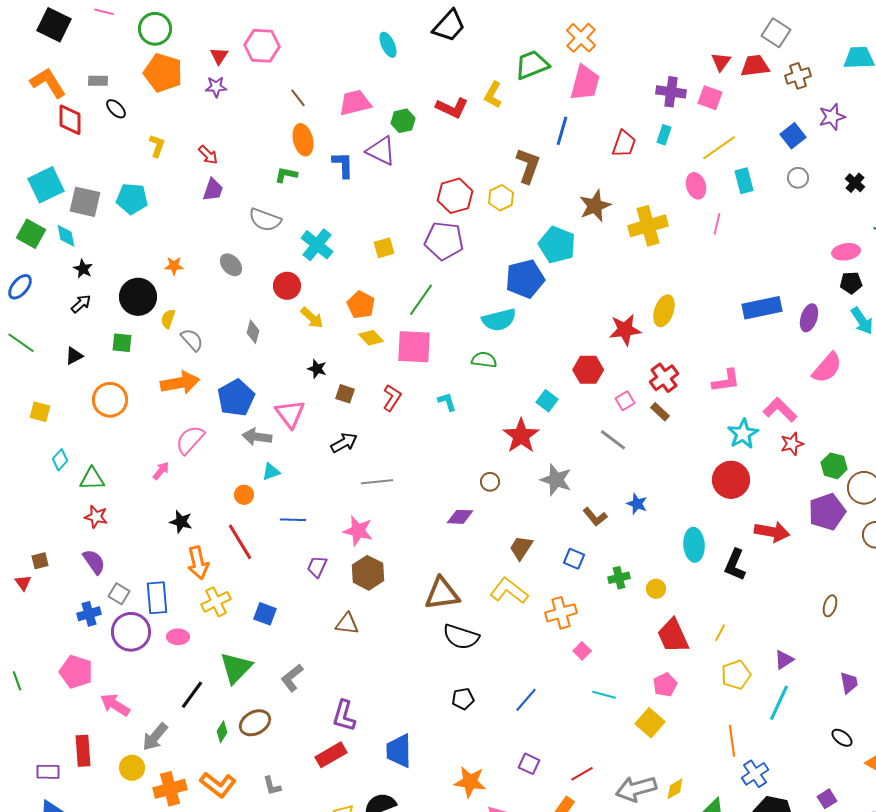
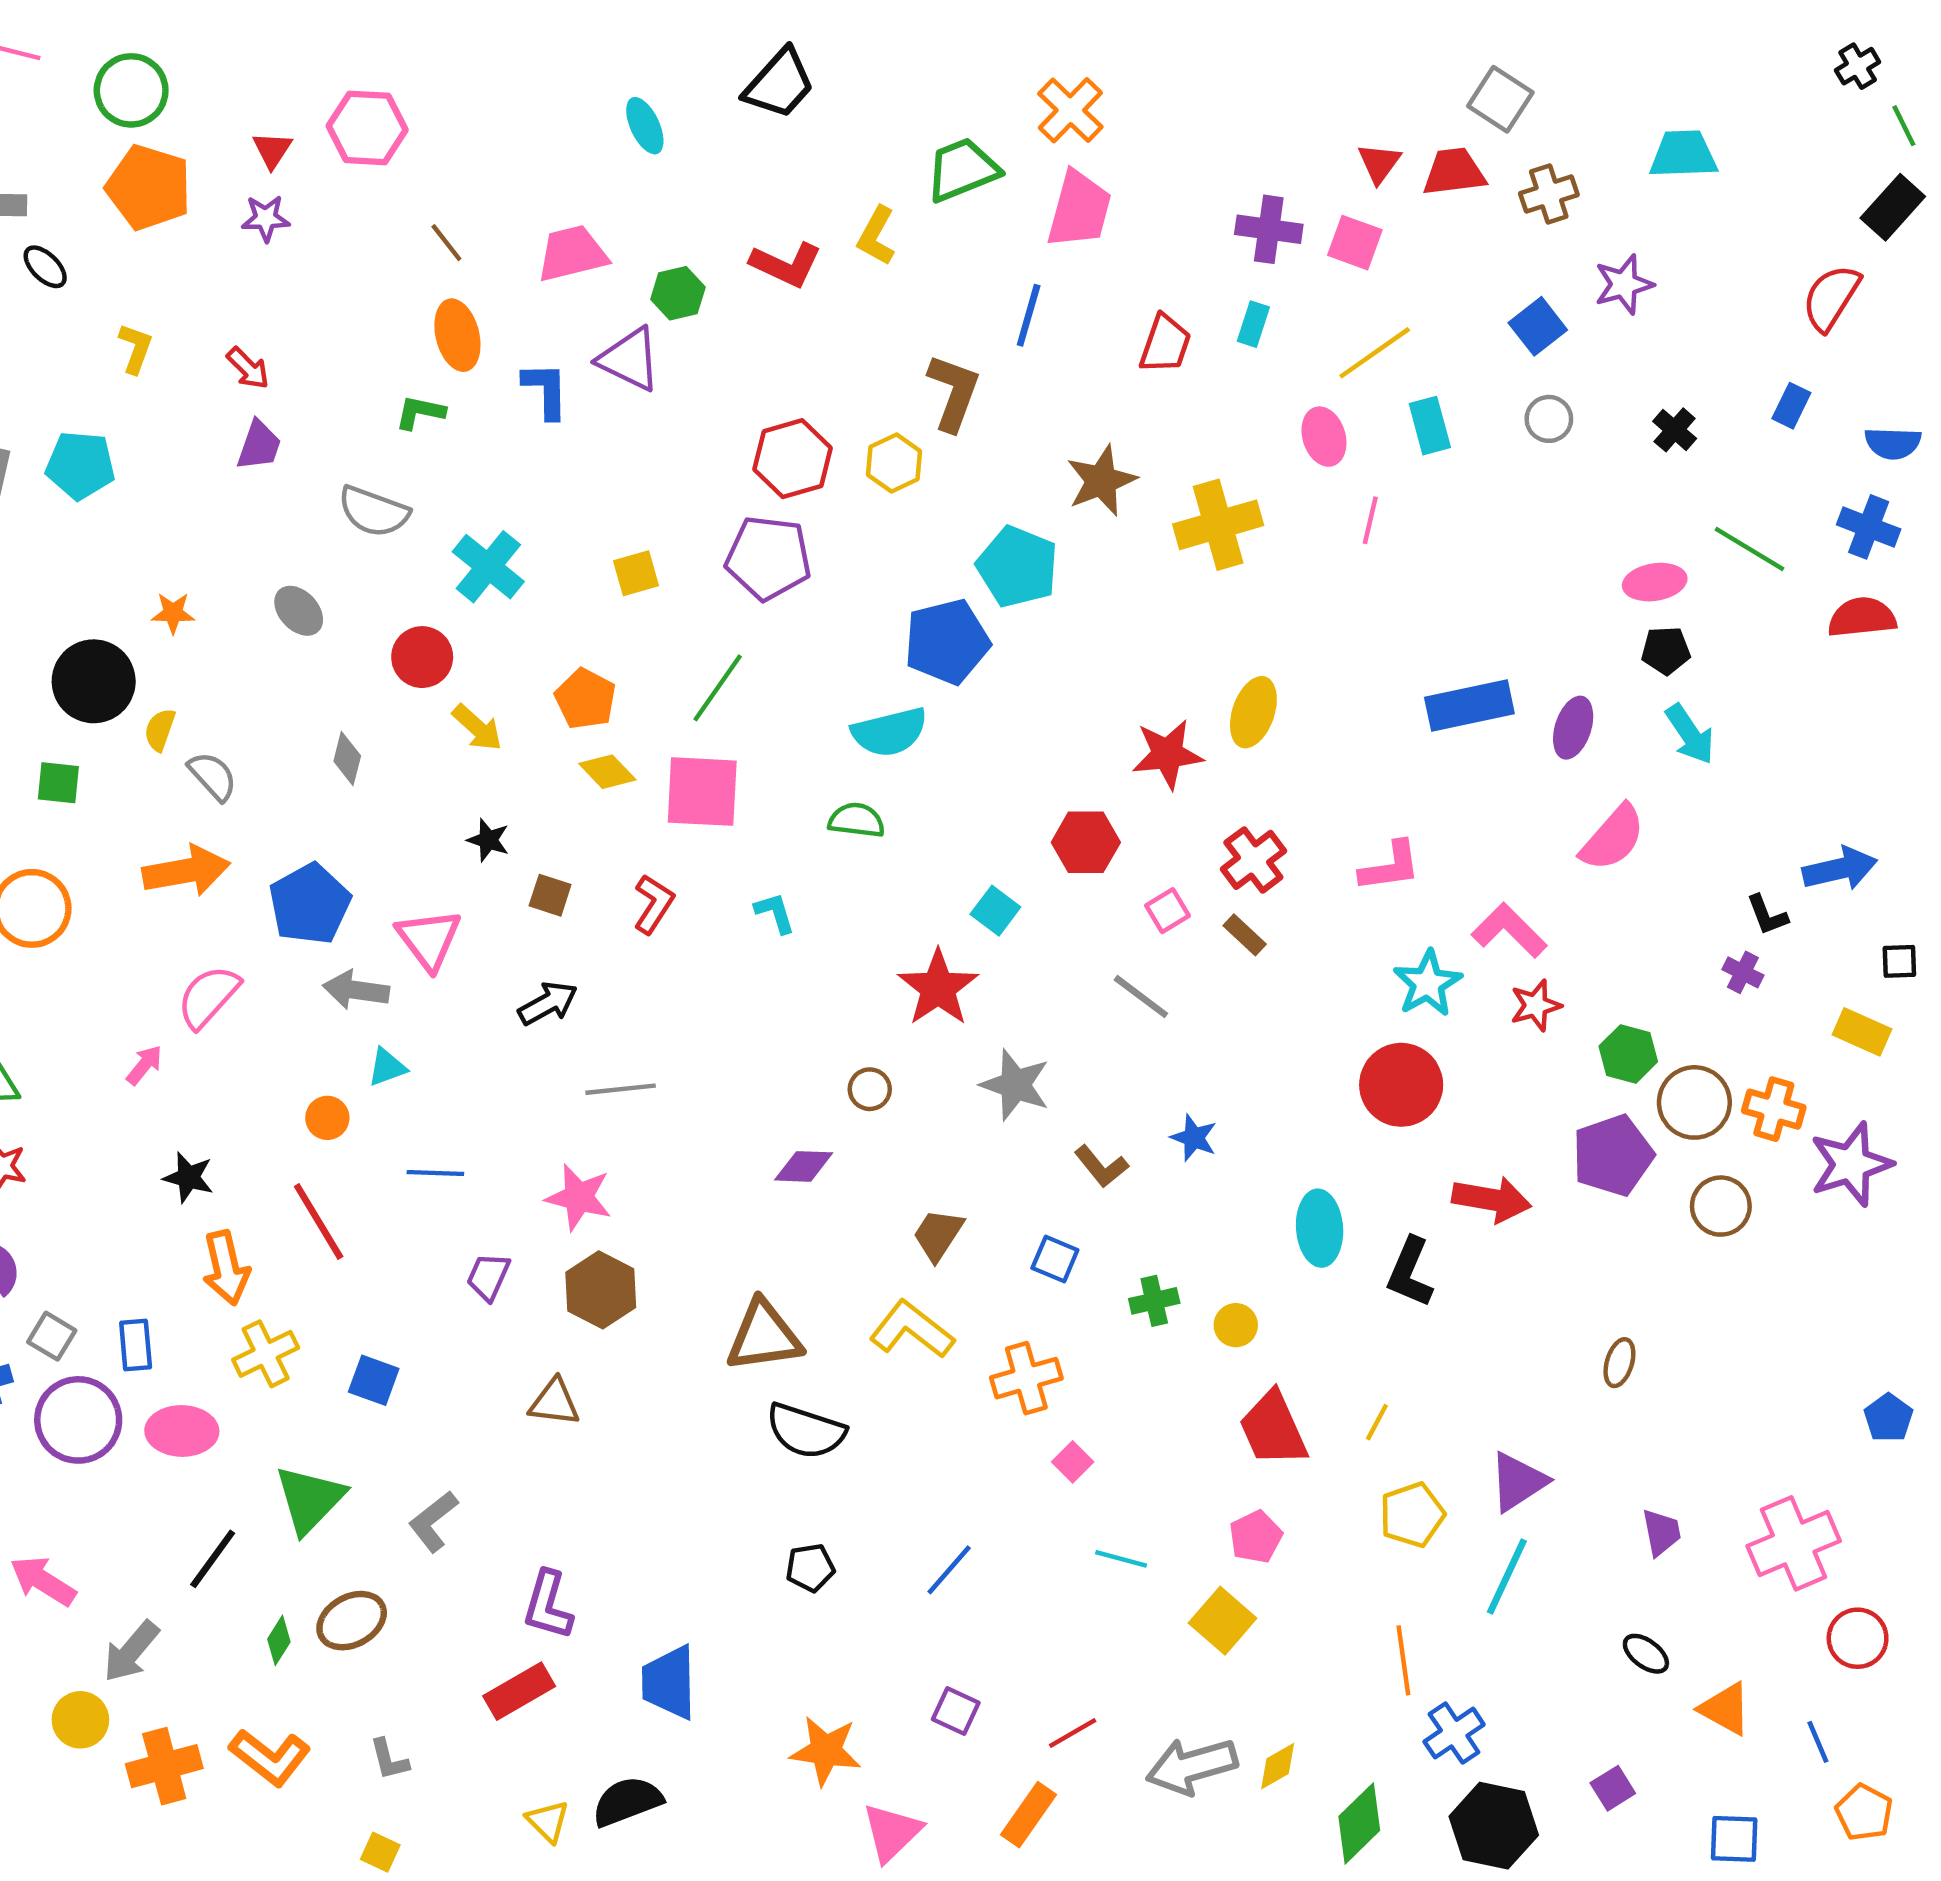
blue rectangle: (157, 598) -> (136, 1345), size x0.7
pink ellipse: (178, 637) -> (182, 1431), size x1.4
purple triangle: (784, 660) -> (1518, 1482), size x1.4

